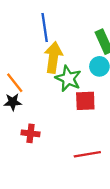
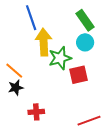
green star: (68, 79) -> (60, 58), turned -30

